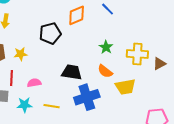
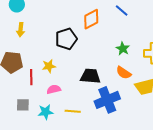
yellow star: (21, 54) -> (49, 66), moved
red line: (12, 78) -> (31, 77), moved

